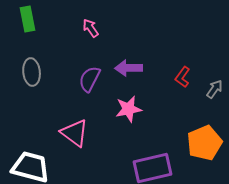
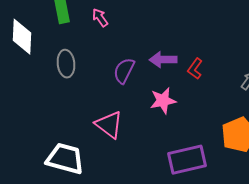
pink arrow: (91, 28) -> (100, 18), moved
red L-shape: (183, 77) -> (195, 69), moved

